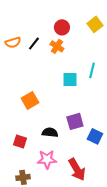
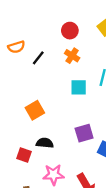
black line: (34, 43) -> (38, 58), moved
orange cross: (57, 46) -> (72, 56), moved
black semicircle: (50, 132) -> (45, 143), moved

